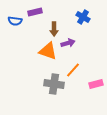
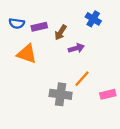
purple rectangle: (35, 12) -> (39, 27), moved
brown arrow: (54, 29) -> (61, 32), turned 32
orange triangle: (48, 51) -> (27, 54), moved

